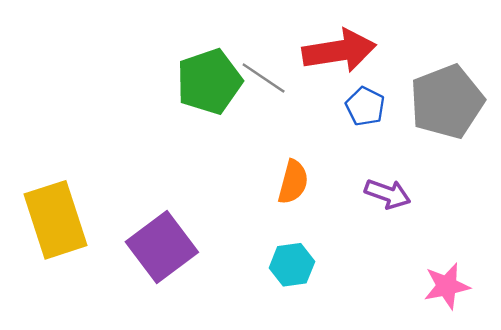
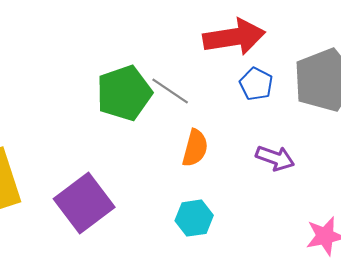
gray line: (264, 78) -> (170, 91), moved
green pentagon: (209, 82) -> (124, 93), moved

